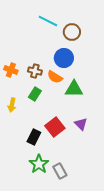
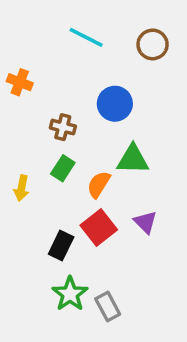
brown circle: (72, 32) -> (153, 44), moved
orange cross: (11, 70) -> (20, 82), moved
orange semicircle: (55, 77) -> (99, 184), moved, turned 91

